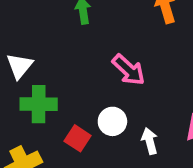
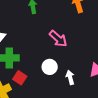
red square: (78, 138) -> (20, 78), moved

